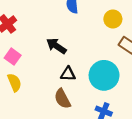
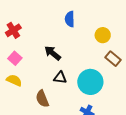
yellow semicircle: (14, 83) -> (14, 80), turned -49
brown semicircle: (62, 99) -> (42, 99), moved

